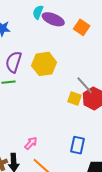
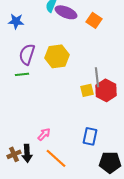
gray line: (85, 85) -> (97, 77), turned 36
yellow square: (75, 98) -> (87, 90), turned -32

